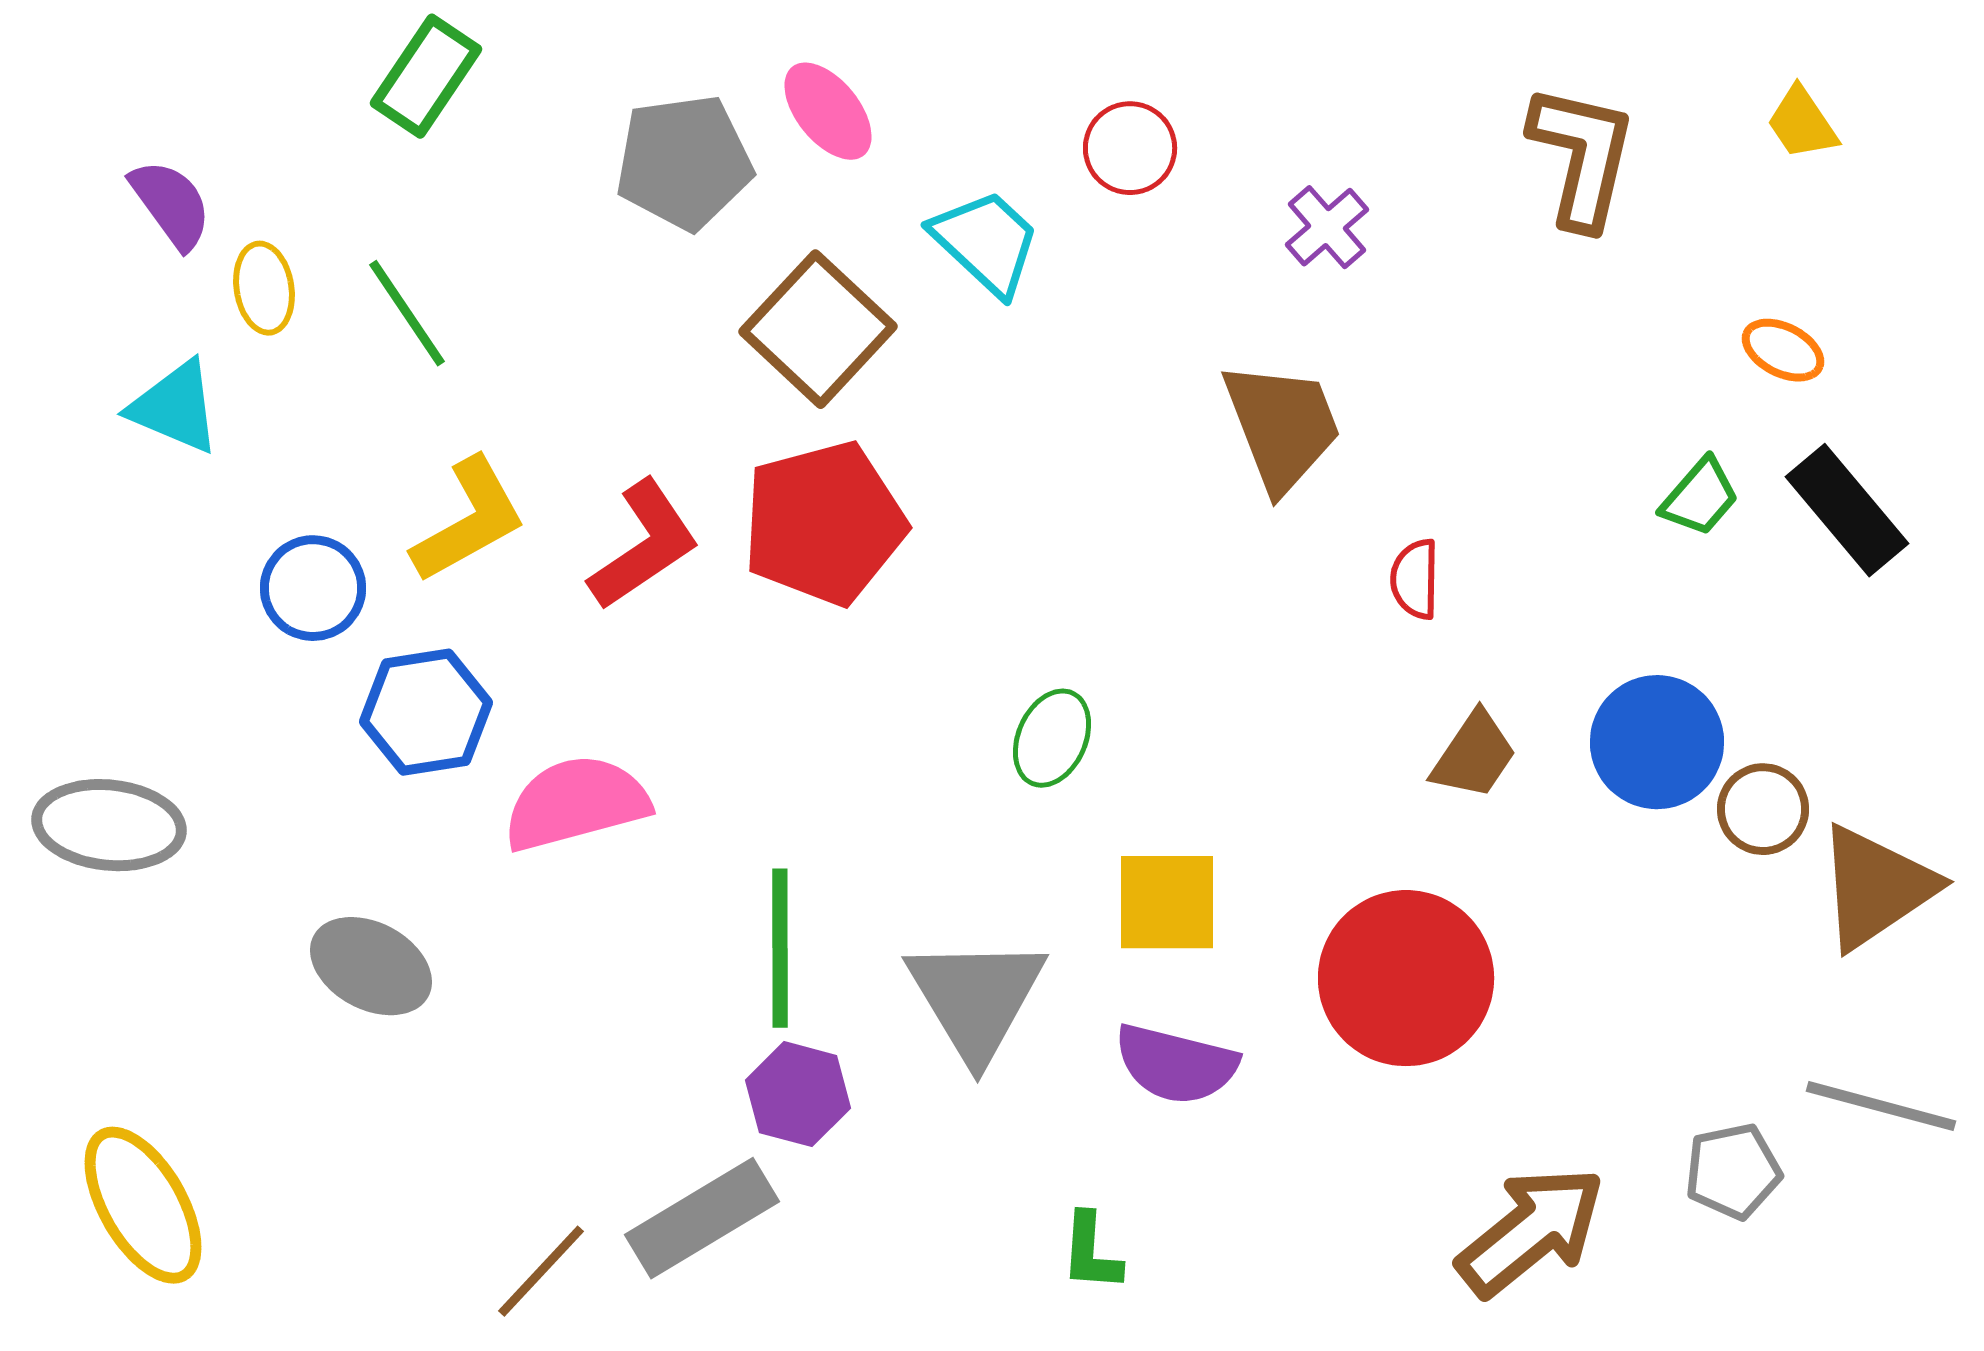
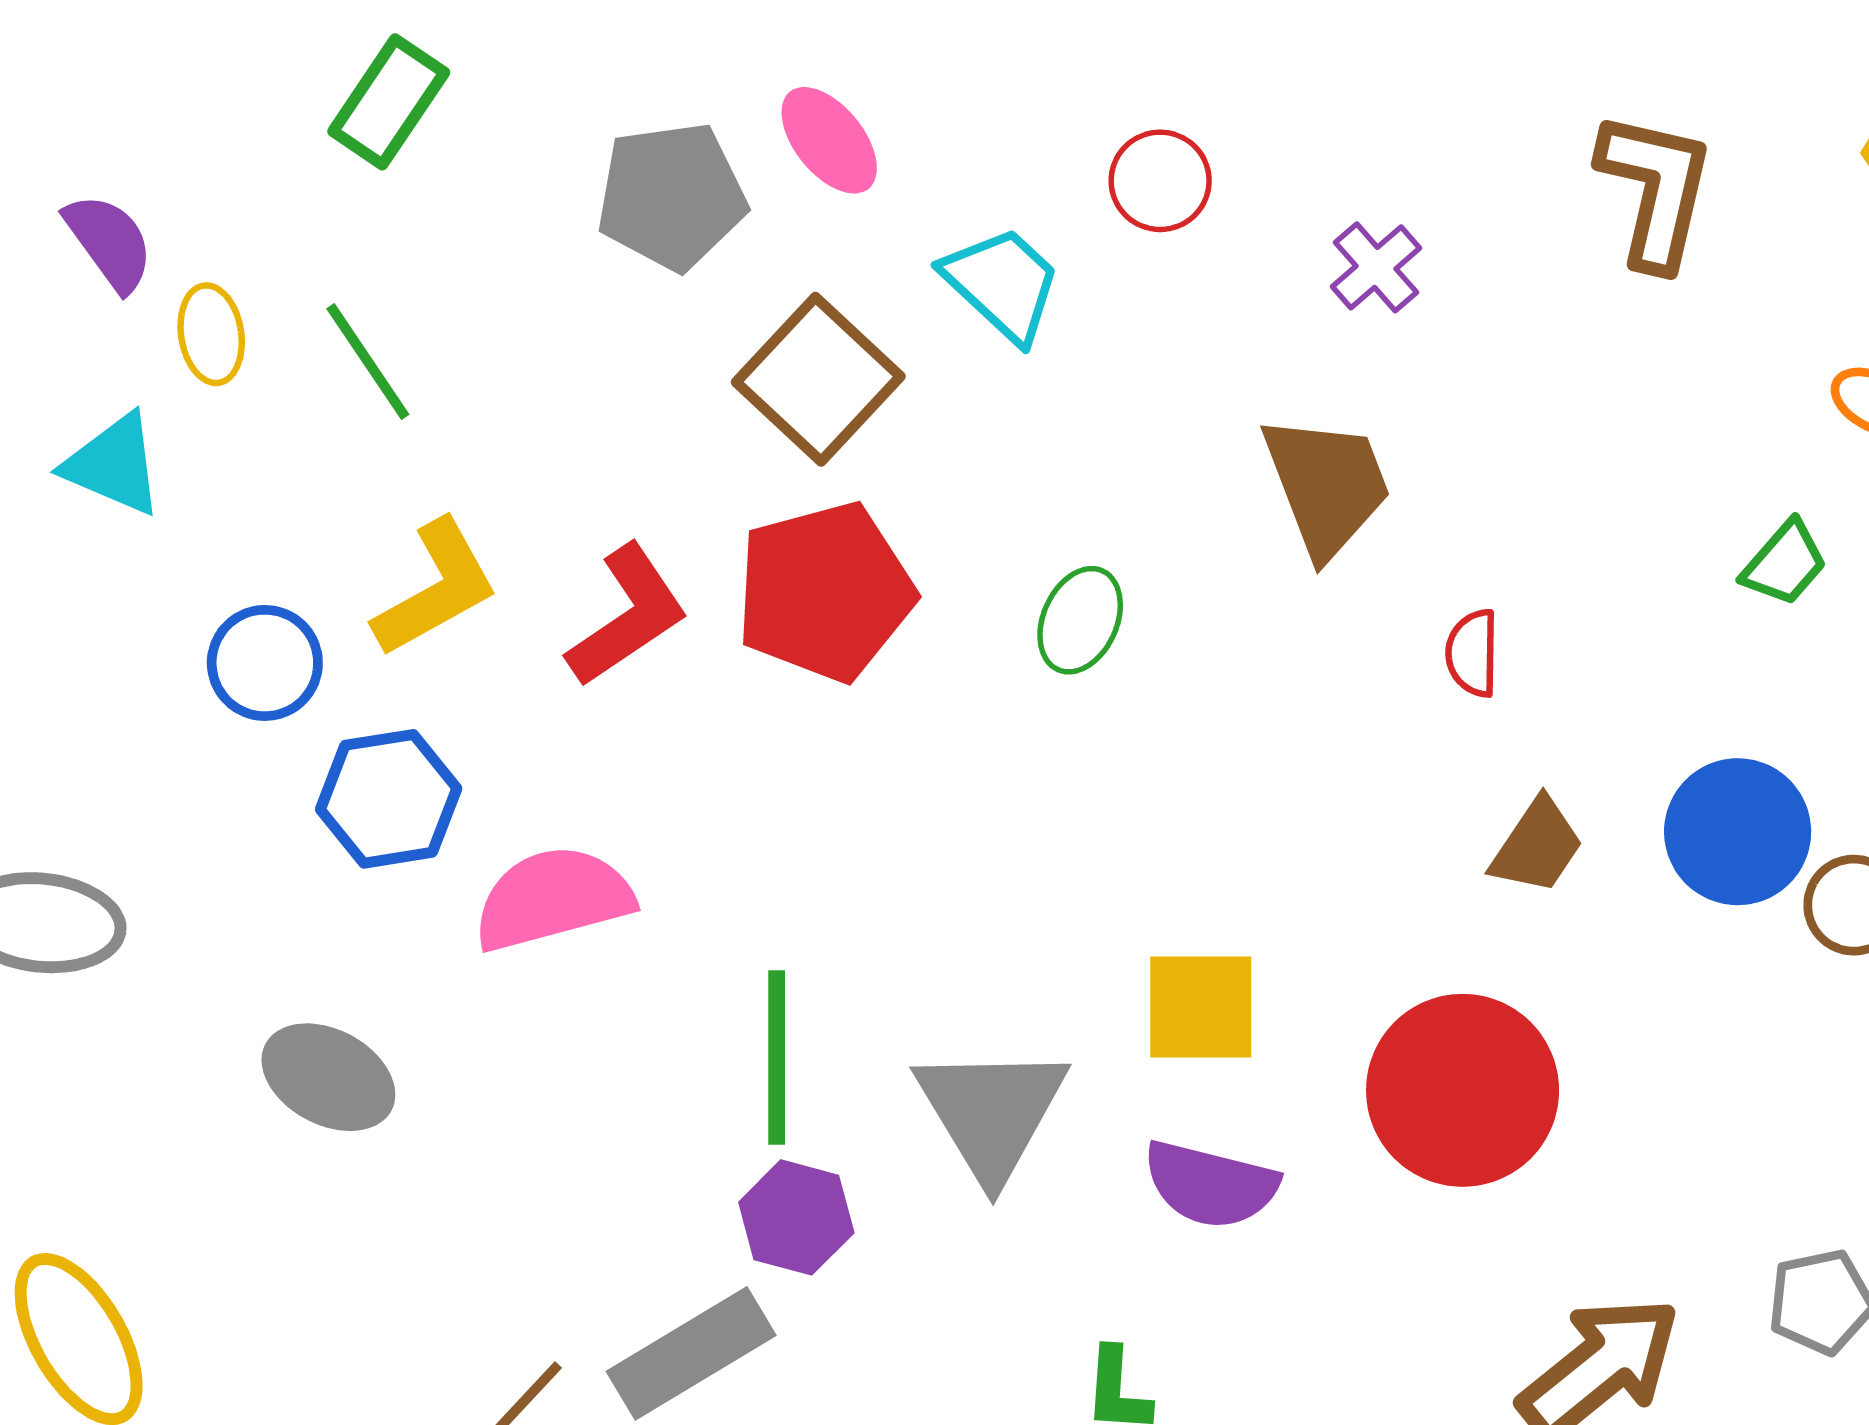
green ellipse: (1052, 738) -> (1080, 620), moved

